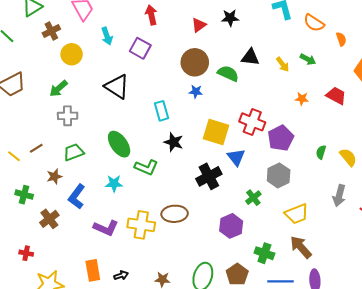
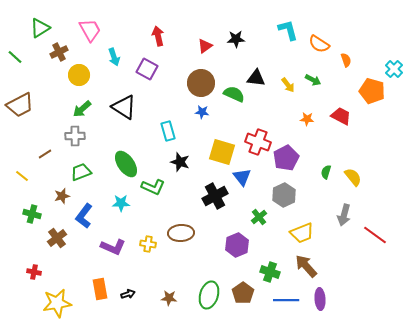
green arrow: (58, 89) -> (82, 109), moved
brown line: (36, 148) -> (45, 154), moved
yellow cross: (141, 225) -> (148, 244), size x0.6

